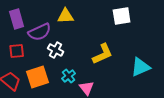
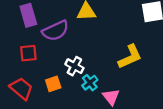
white cross: (56, 50) -> (74, 66), moved
orange square: (38, 77) -> (53, 84), size x0.6

